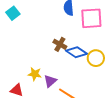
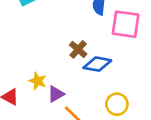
blue diamond: (76, 52) -> (97, 64), turned -35
yellow circle: (96, 58) -> (117, 104), moved

